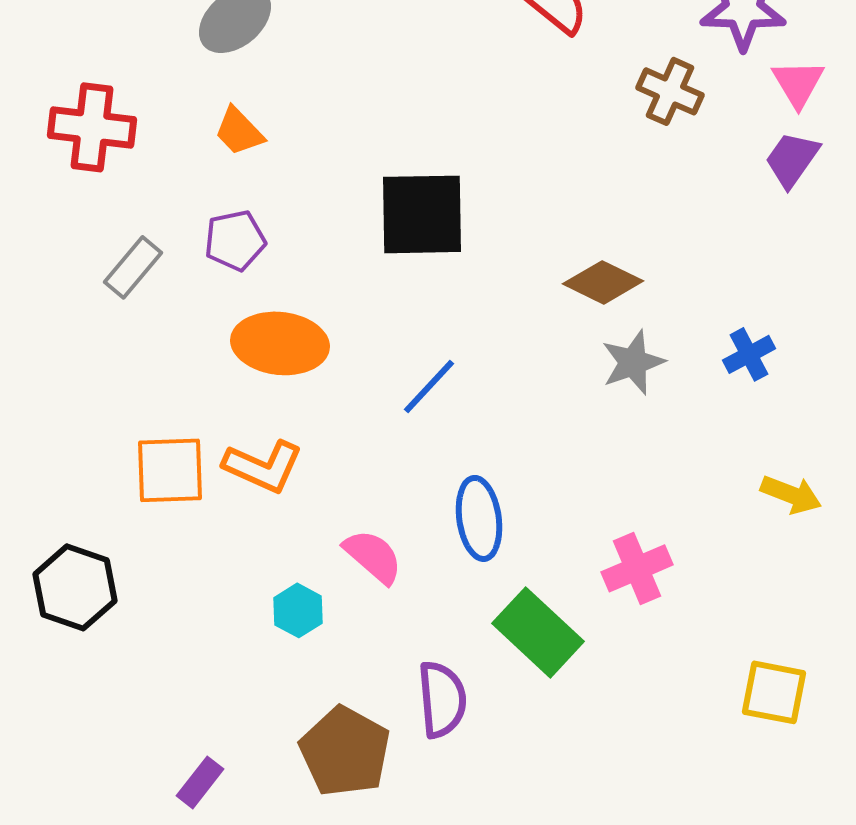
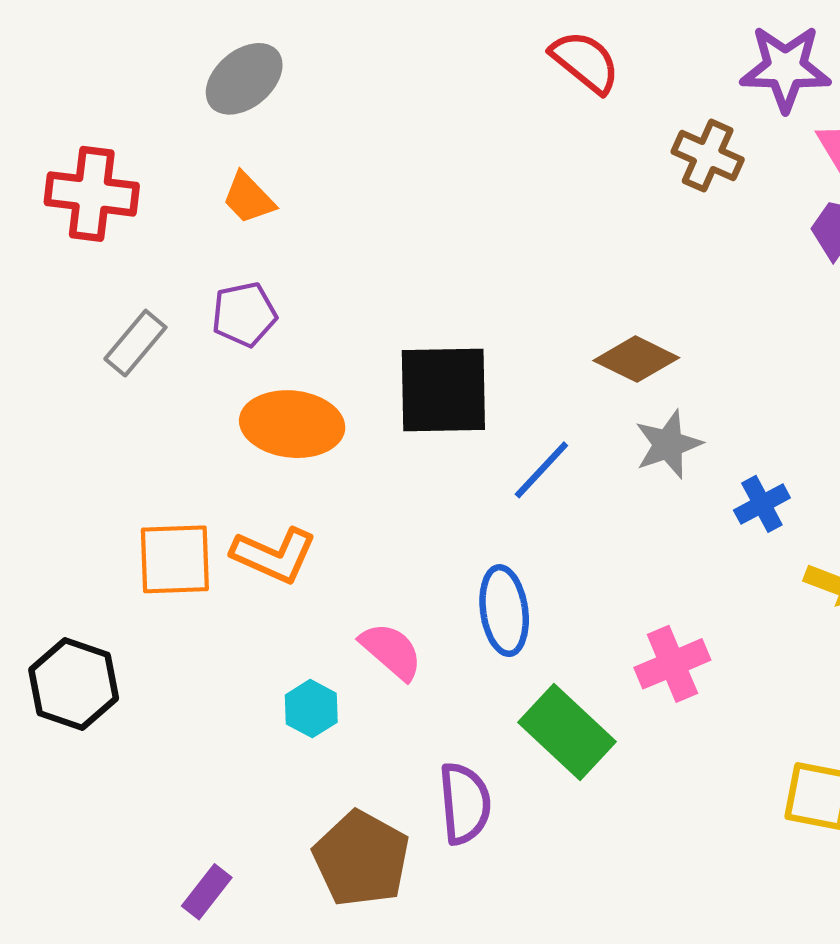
black square: (422, 214) -> (443, 390), moved
blue cross: (749, 354) -> (762, 504), moved
blue line: (429, 386) -> (541, 470), moved

